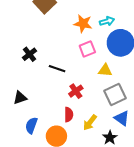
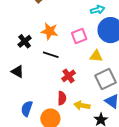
orange star: (83, 24) -> (50, 31), moved
black triangle: (20, 98) -> (18, 72), moved, turned 48
yellow arrow: (90, 122) -> (82, 105), turned 63

